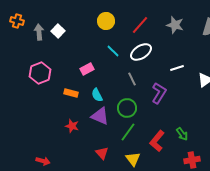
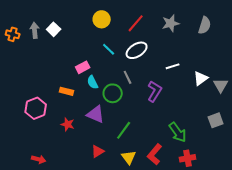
orange cross: (17, 21) -> (13, 34), moved
gray star: (175, 25) -> (171, 23), turned -30
pink hexagon: (40, 73) -> (36, 108), moved
cyan semicircle: (97, 95) -> (93, 82), moved
green circle: (127, 108) -> (113, 93), moved
green arrow: (182, 134) -> (178, 132), size x1.5
red L-shape: (157, 141) -> (155, 154), moved
red triangle: (102, 153) -> (98, 151), turned 40

